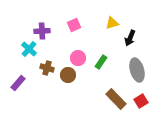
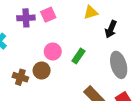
purple cross: (42, 31) -> (26, 18), moved
brown cross: (47, 68) -> (20, 77), moved

